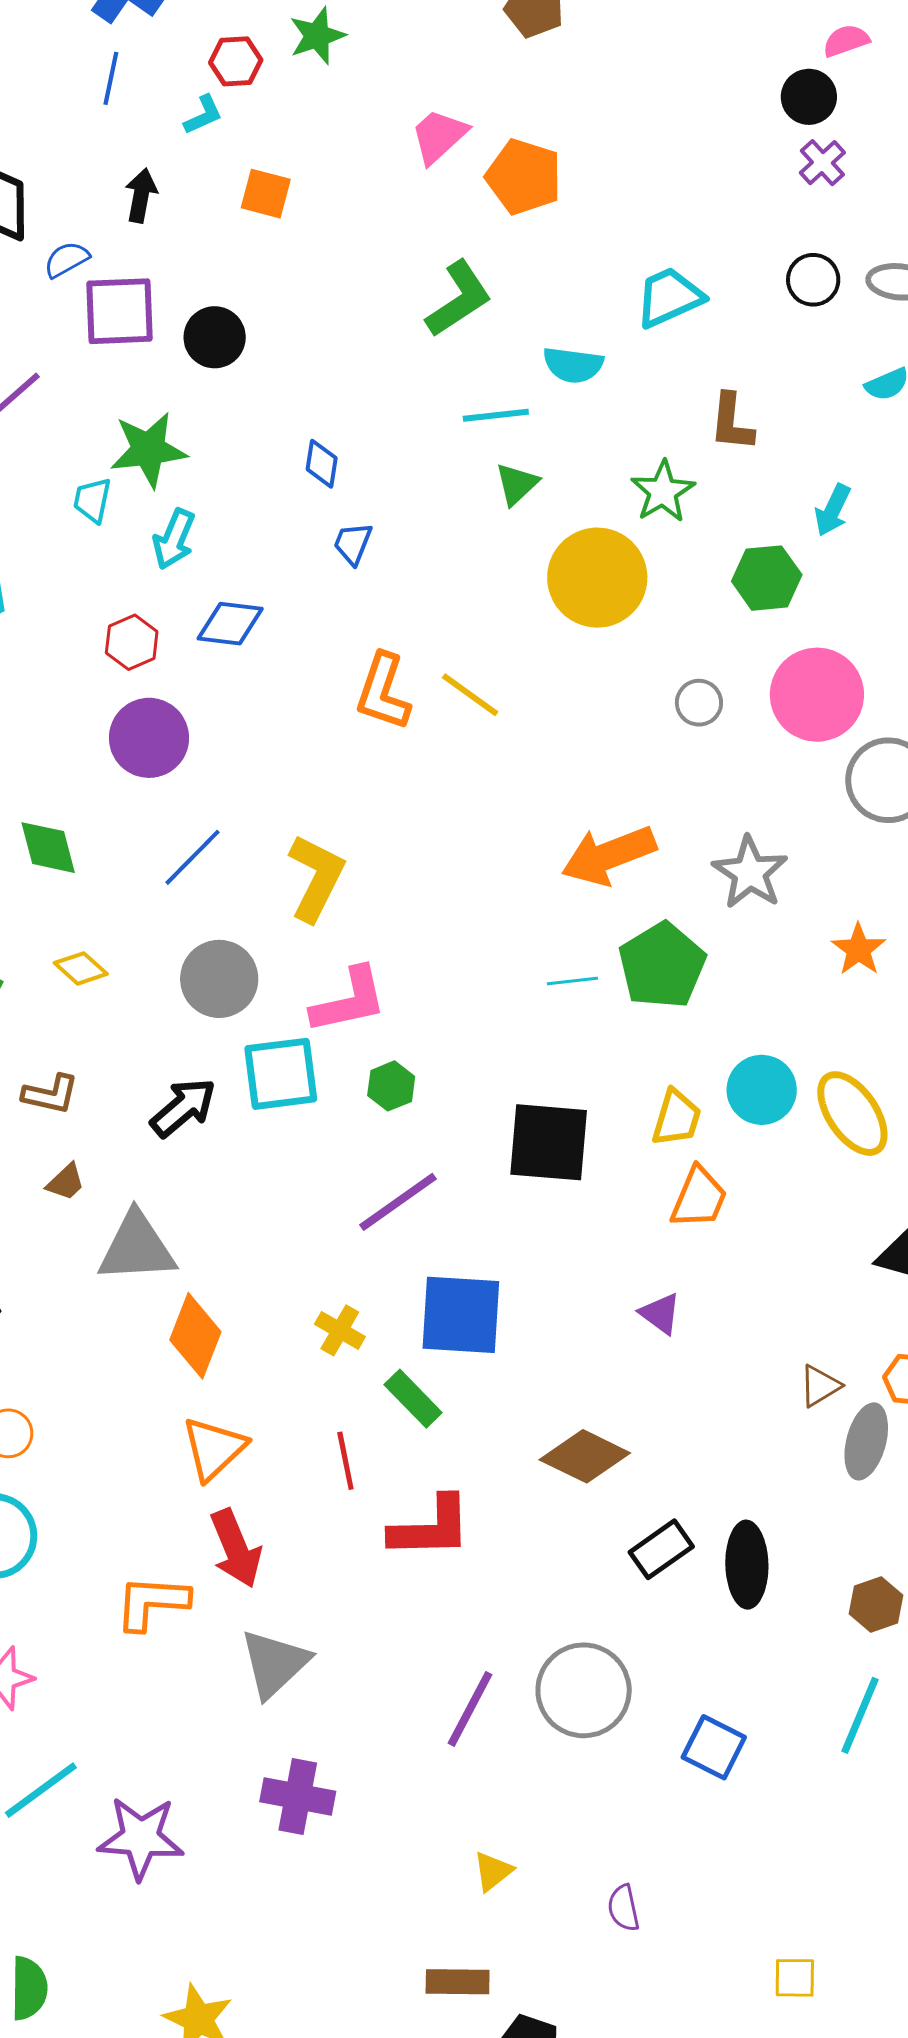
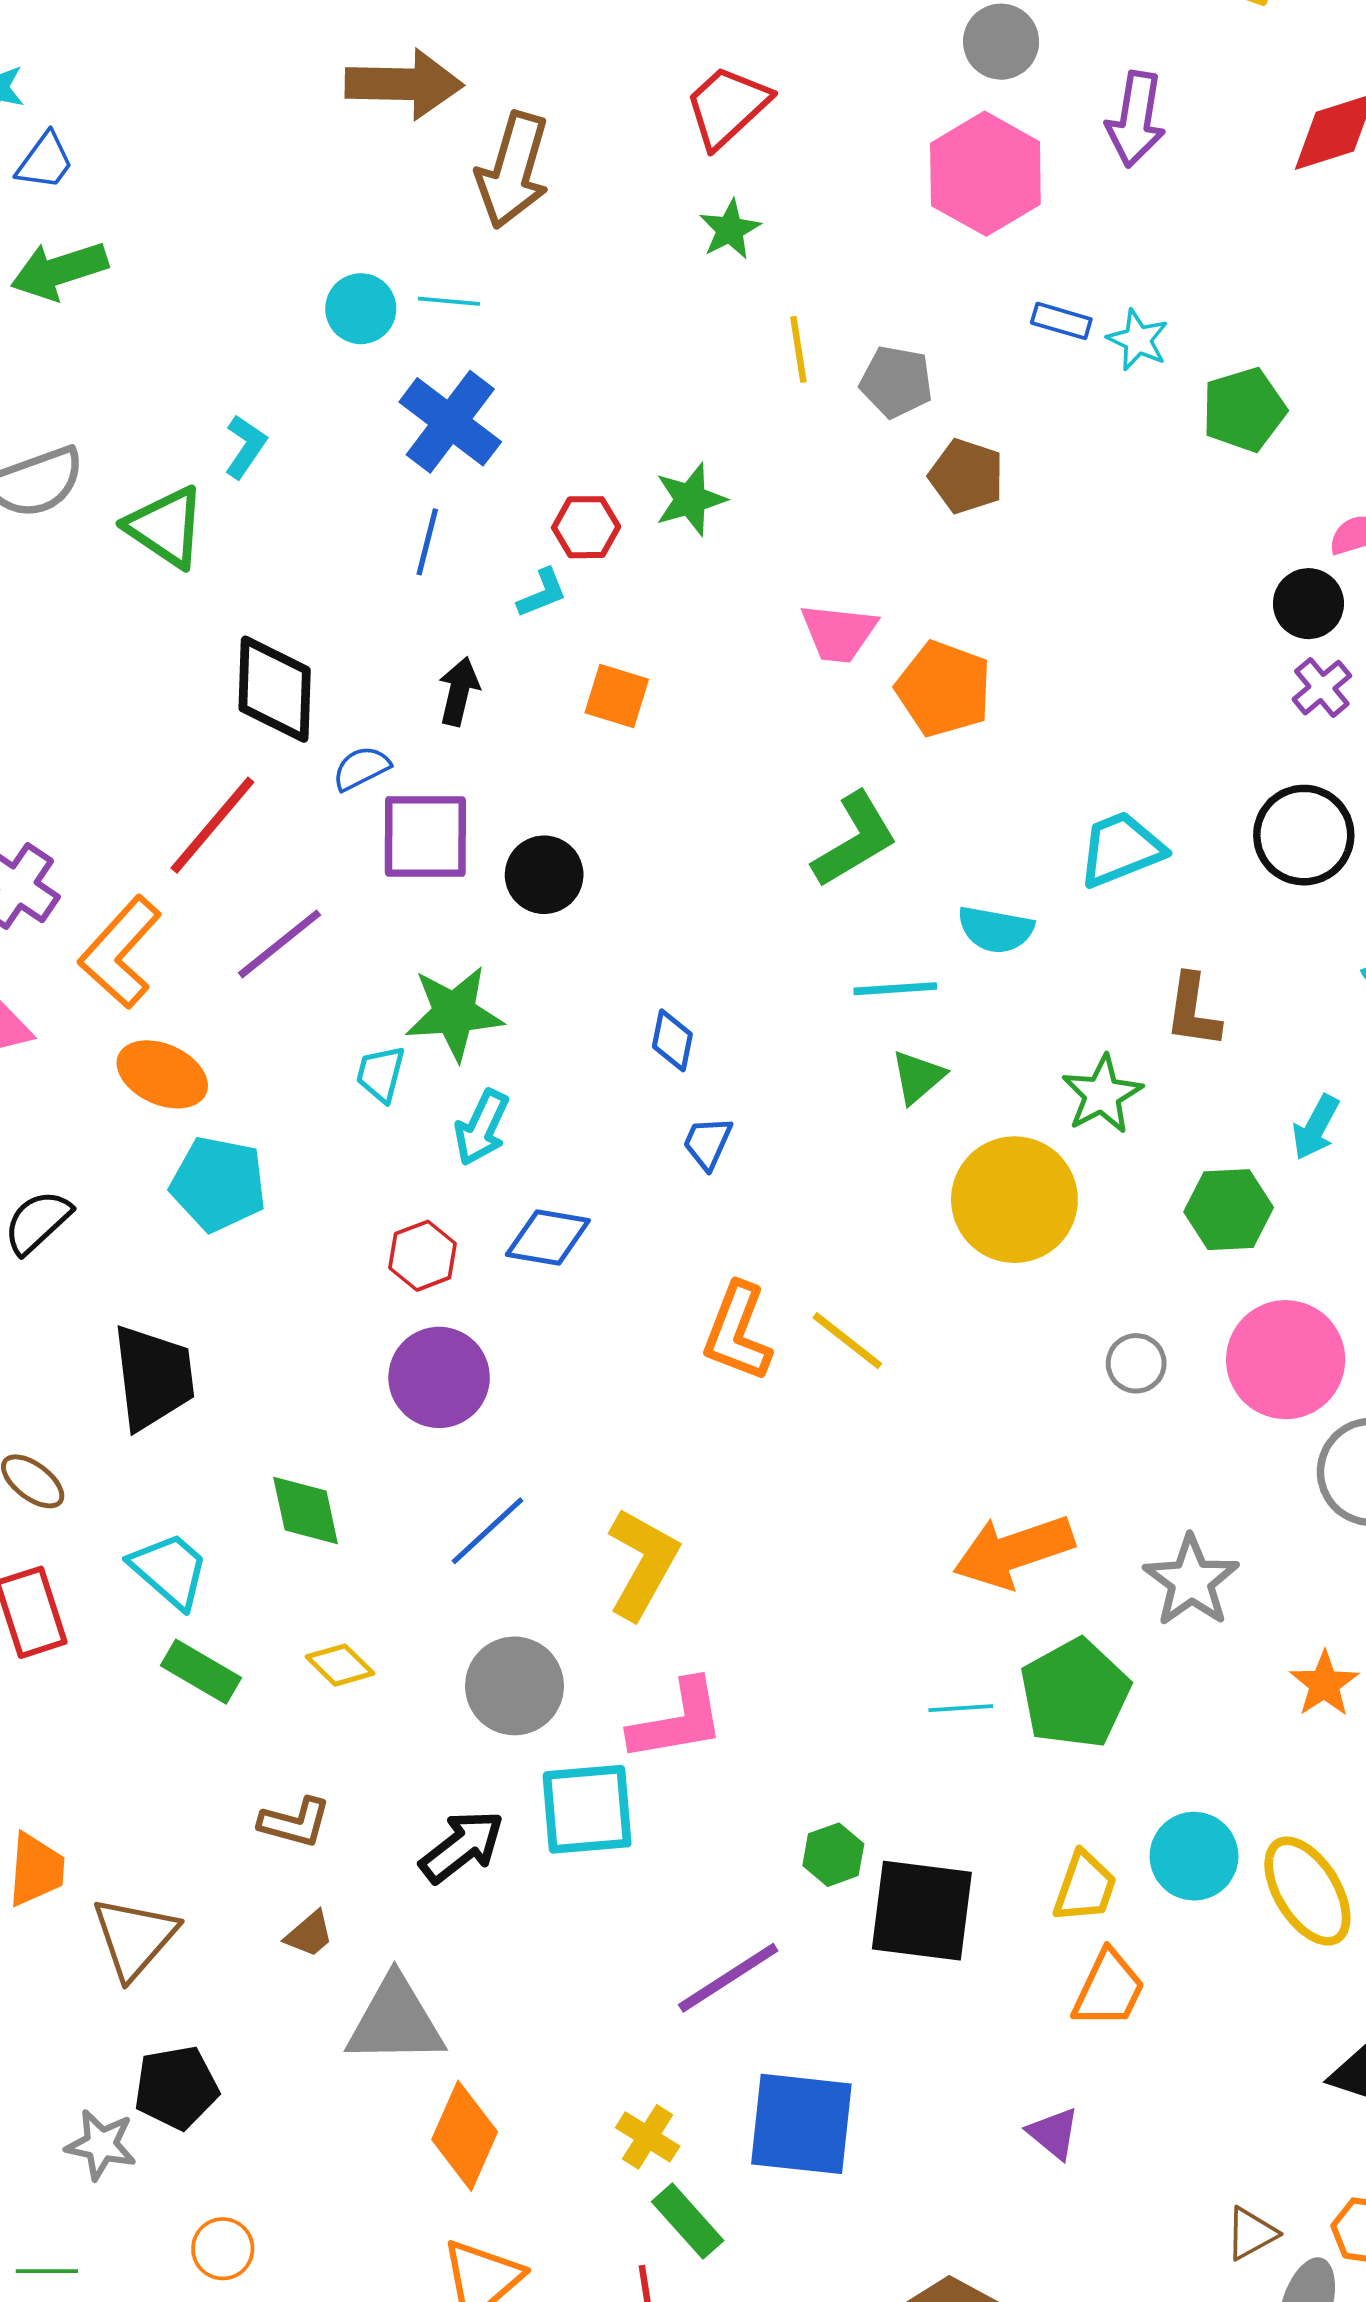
pink trapezoid: (439, 136) -> (839, 633), turned -134
black circle: (813, 280) -> (1304, 835), size x1.5
green hexagon: (391, 1086) -> (833, 1855), moved
green rectangle: (413, 1399) -> (688, 2221), moved

